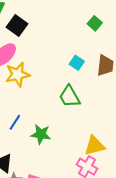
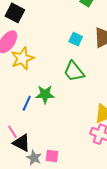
green star: (41, 134) -> (45, 94), moved

